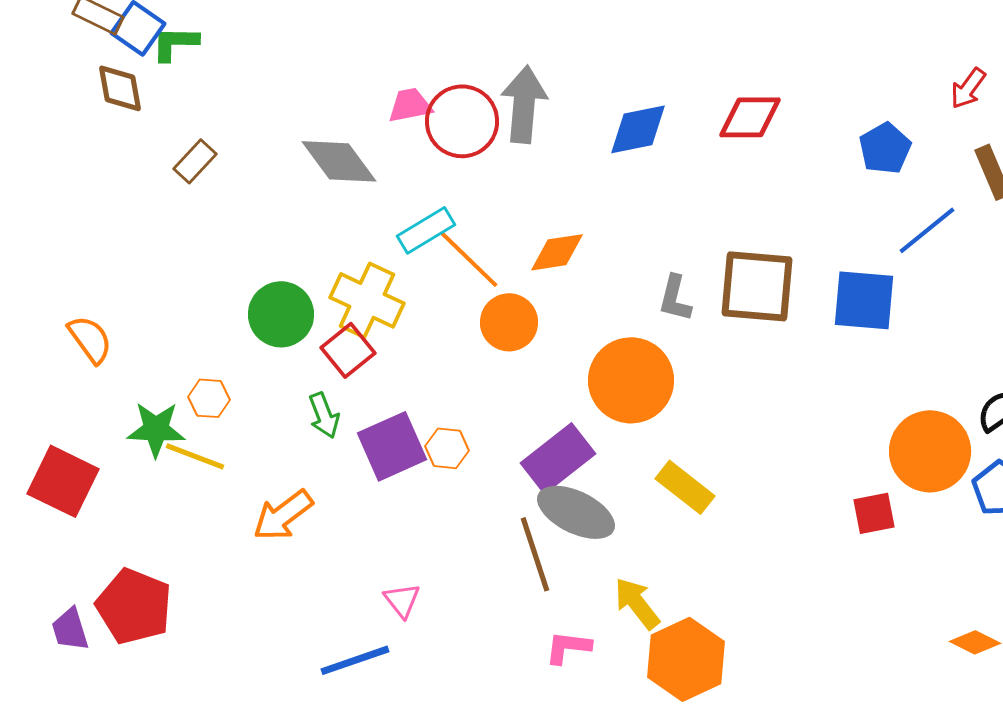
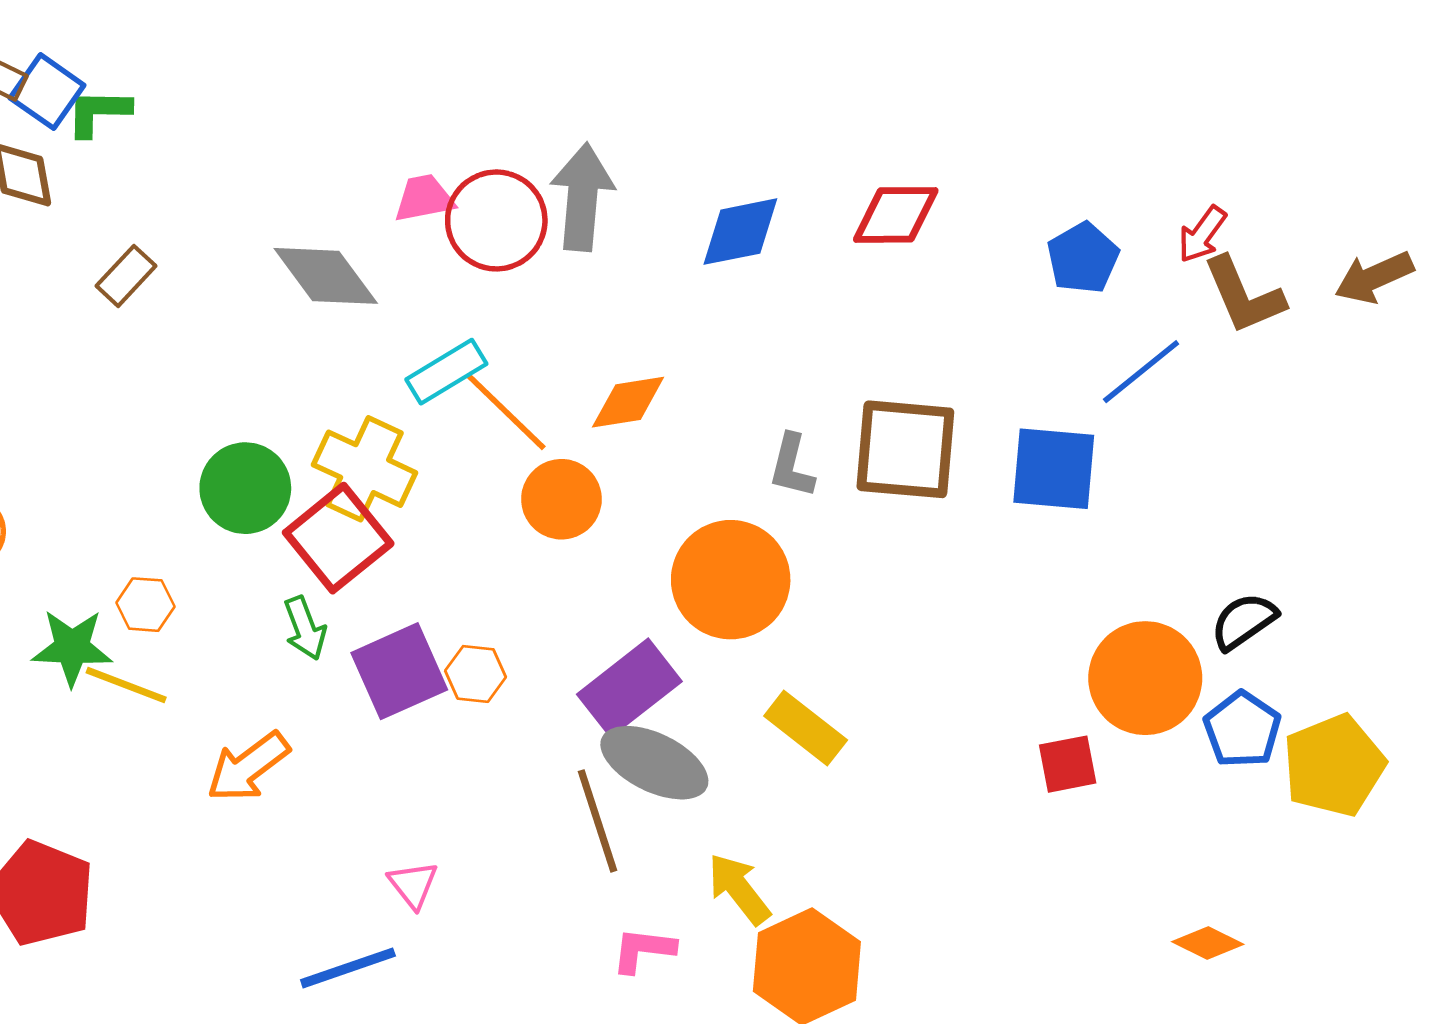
red arrow: (968, 88) -> (1202, 234), moved
red square: (348, 350) -> (338, 538), size x1.4

